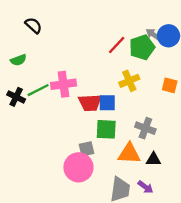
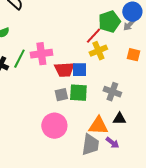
gray arrow: (154, 35) -> (129, 25), moved, turned -80
red line: (117, 45) -> (93, 36), moved
green line: (38, 90) -> (19, 59), turned -36
gray square: (87, 149) -> (61, 95), moved
orange triangle: (129, 154) -> (98, 126), moved

